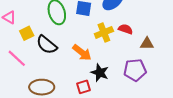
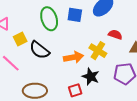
yellow cross: (104, 32) -> (98, 51), moved, turned -36
orange arrow: (82, 53) -> (73, 57), turned -48

